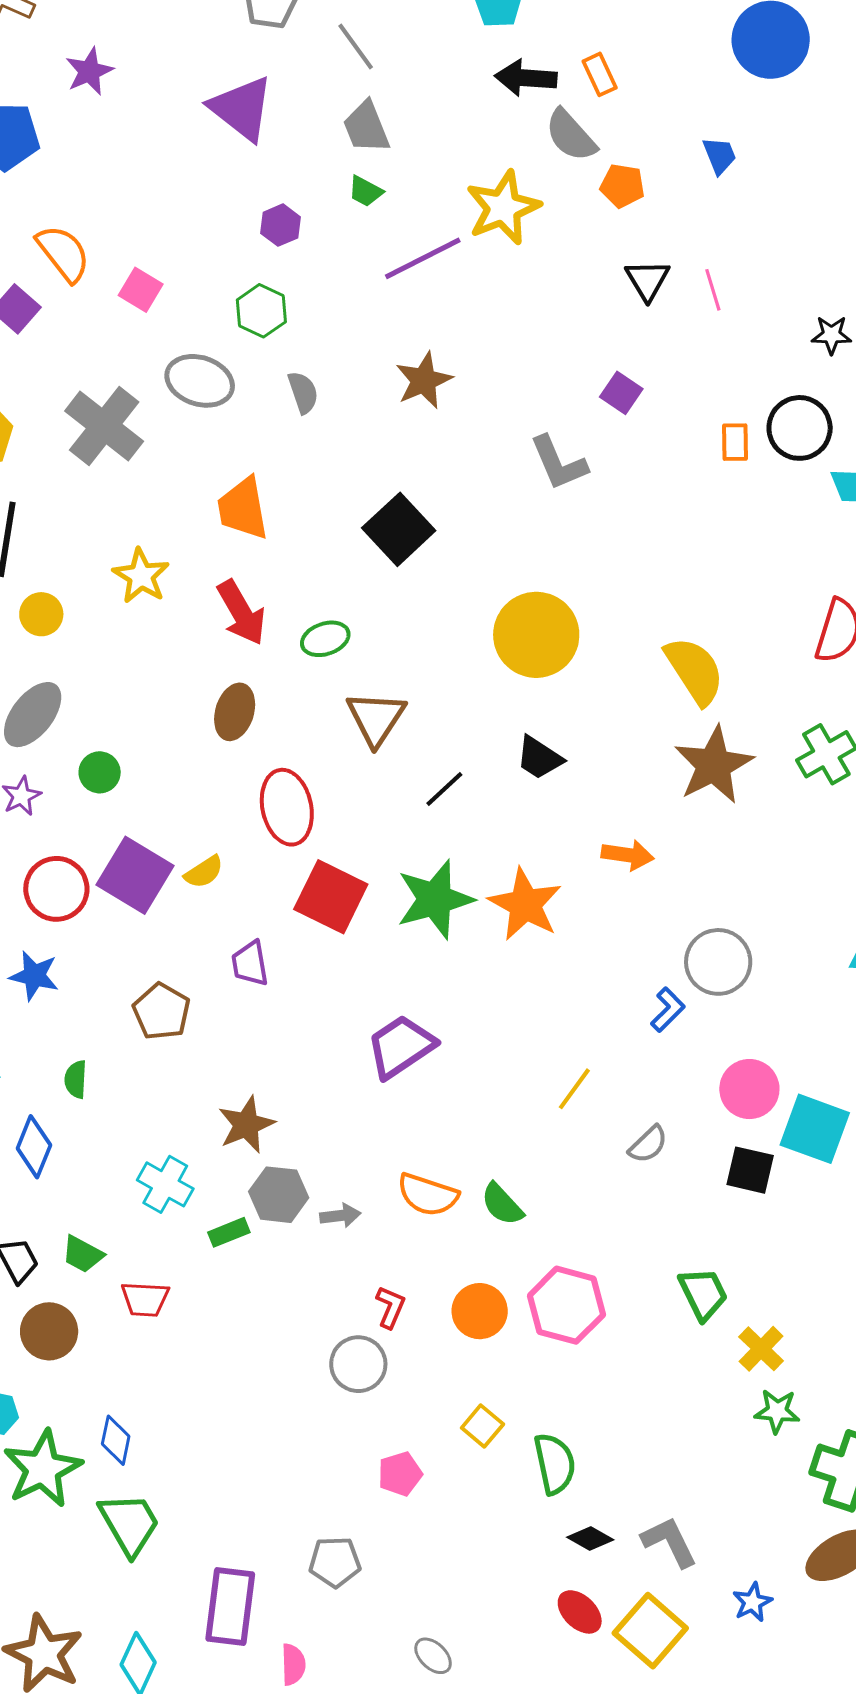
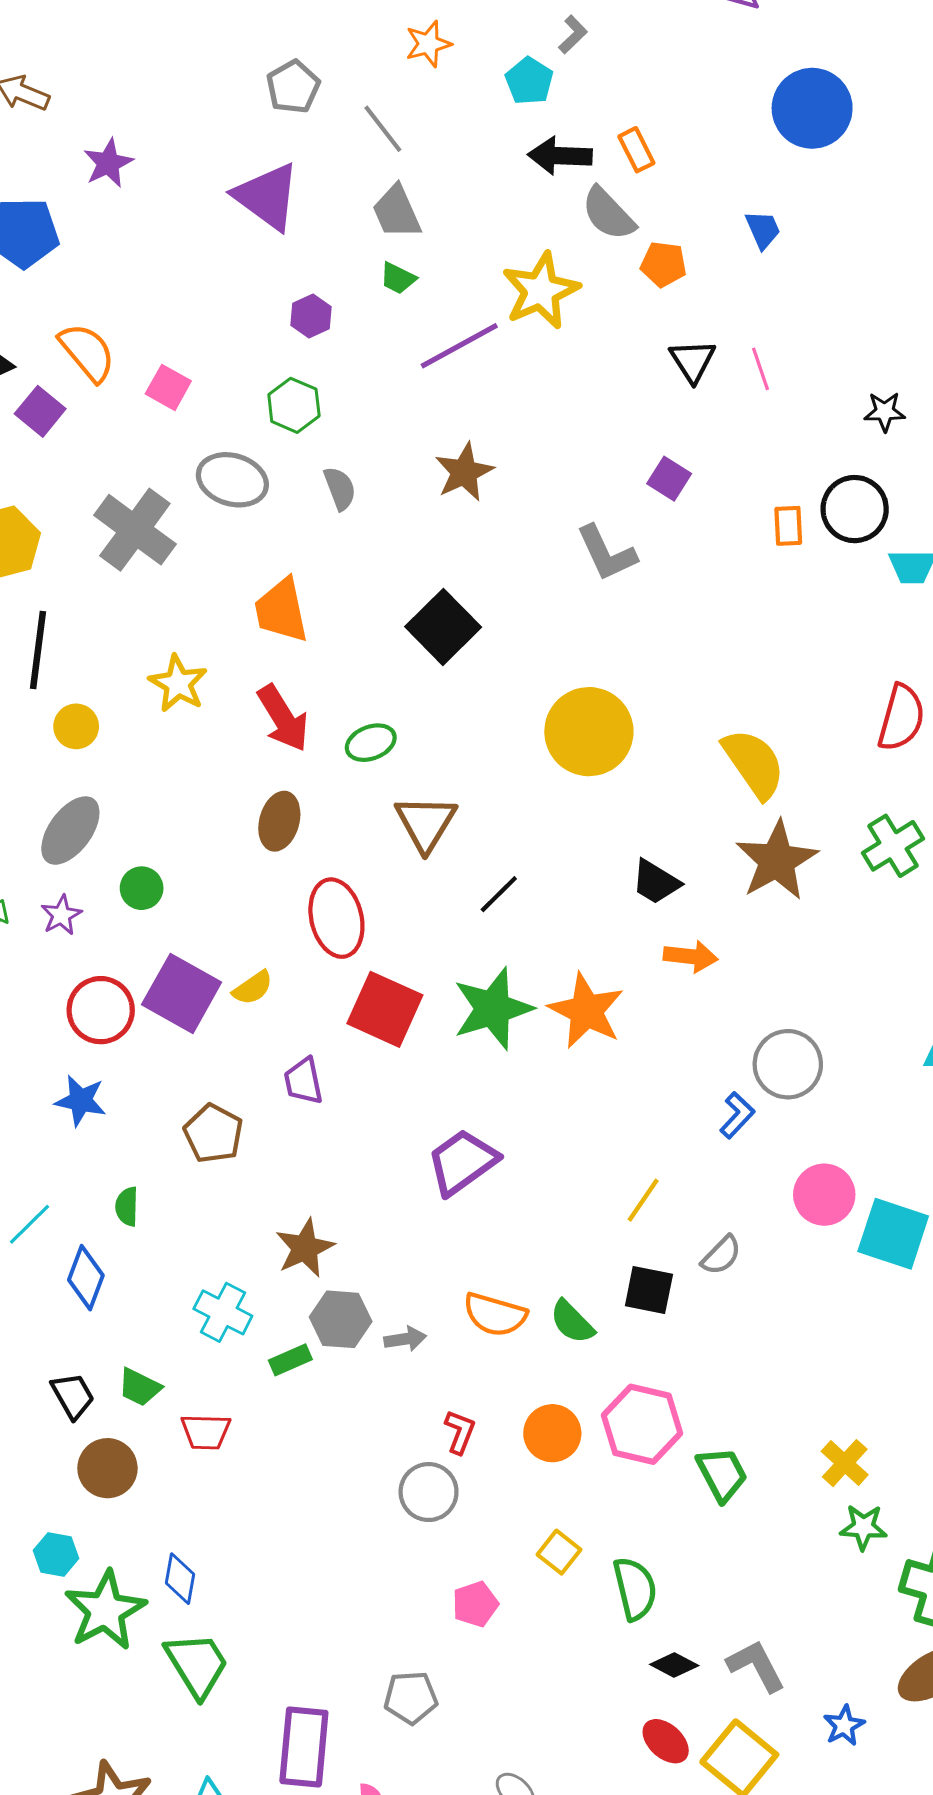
black trapezoid: (539, 758) -> (656, 882), moved
black square: (750, 1170) -> (649, 1290), moved
green trapezoid: (703, 1294) -> (722, 1474), moved

